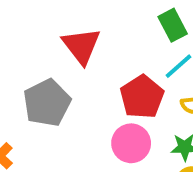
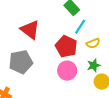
gray pentagon: (47, 103) -> (21, 62), turned 30

